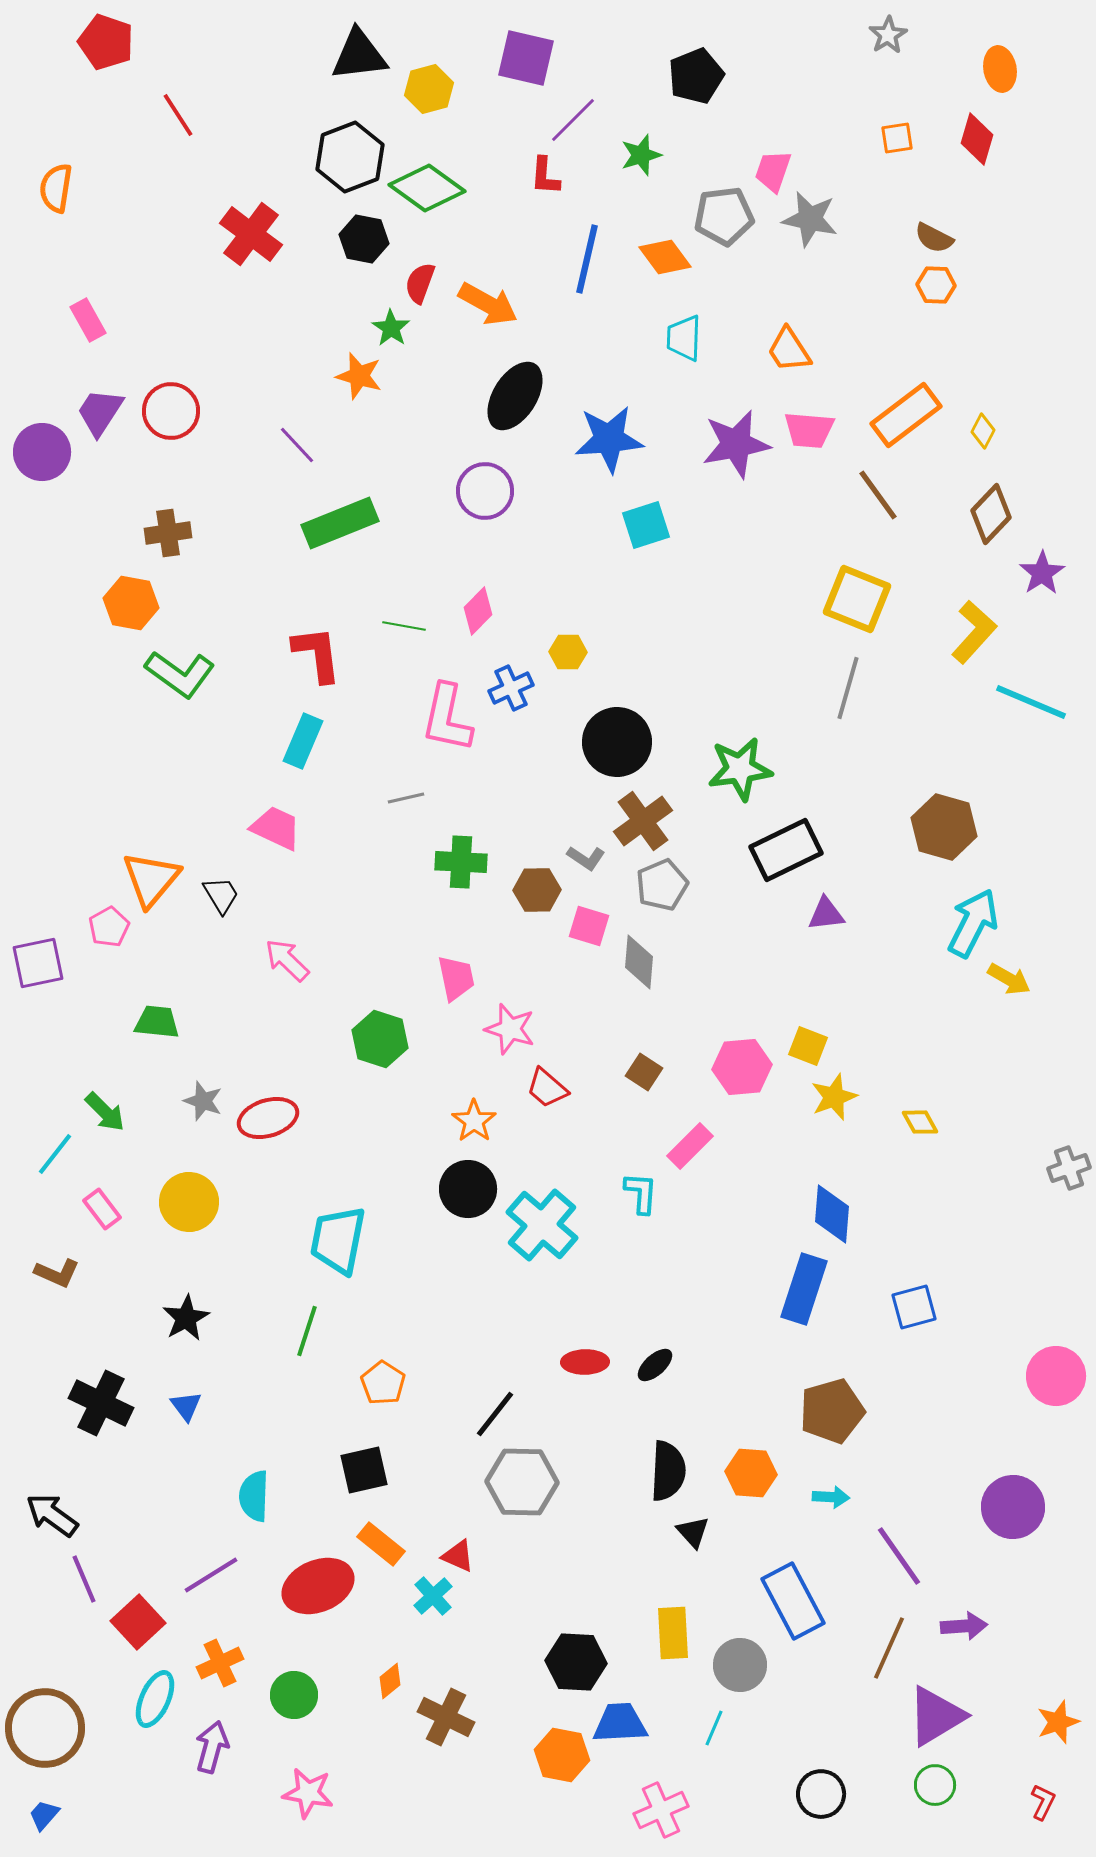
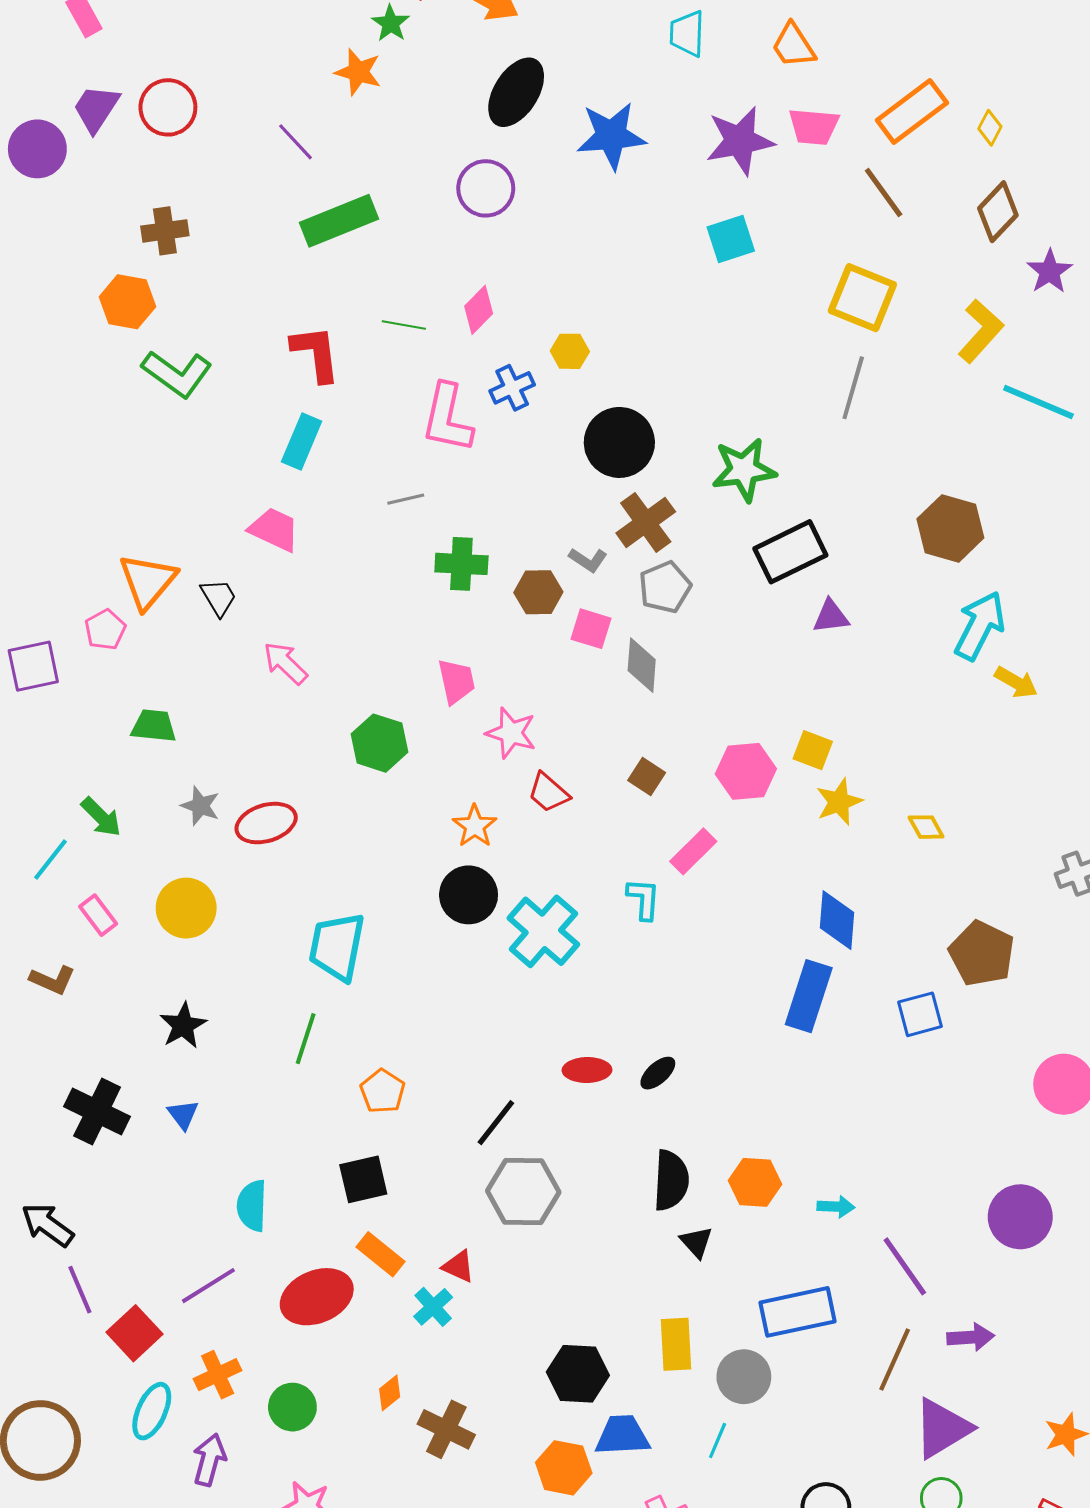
cyan square: (646, 525) -> (731, 239), moved
brown pentagon: (832, 1411) -> (982, 954), moved, turned -30
blue rectangle: (793, 1601) -> (798, 1312), turned -74

